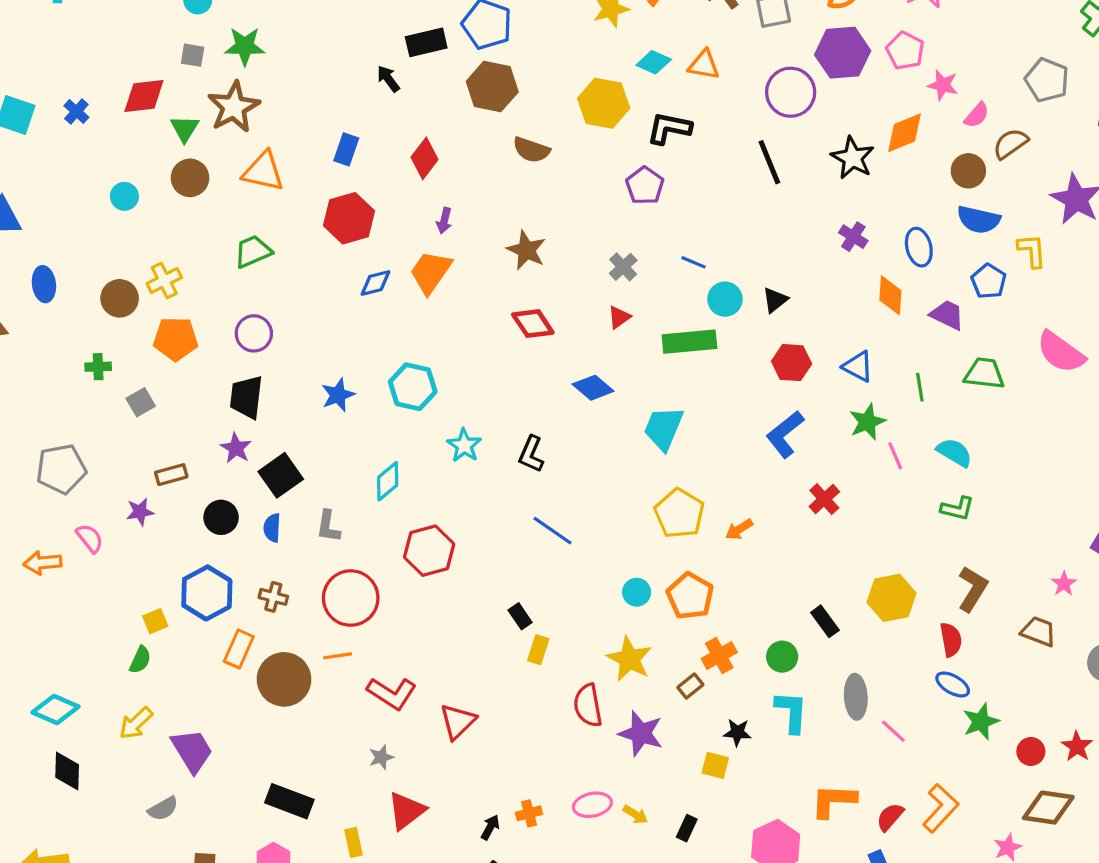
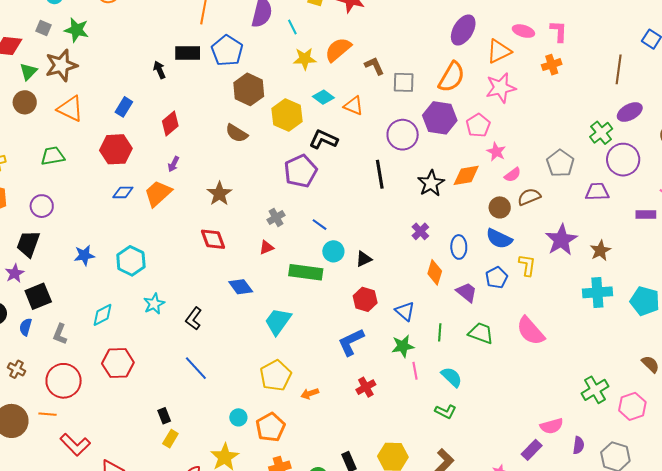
brown hexagon: (492, 87) -> (249, 89), moved
purple pentagon: (645, 186) -> (301, 171), size x1.4

